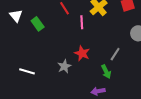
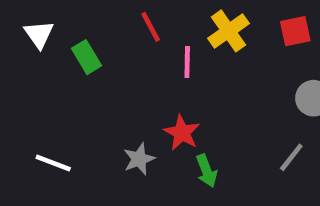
gray line: (115, 54) -> (291, 157), moved
green arrow: (106, 72) -> (206, 171), moved

